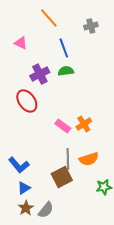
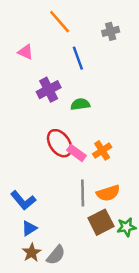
green semicircle: (66, 71) -> (80, 104), moved
red ellipse: (27, 101) -> (60, 143), moved
brown square: (62, 177) -> (101, 222), moved

